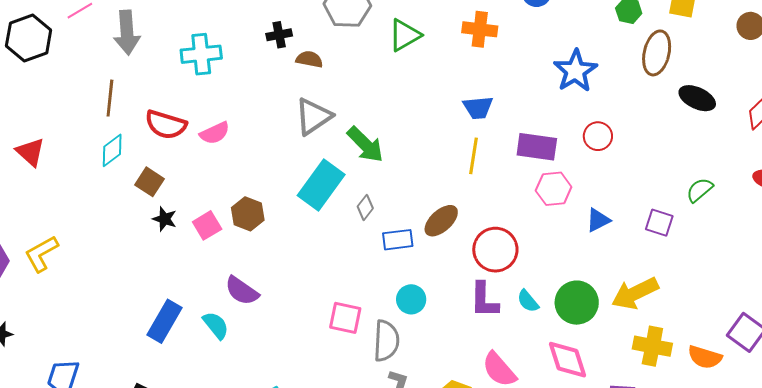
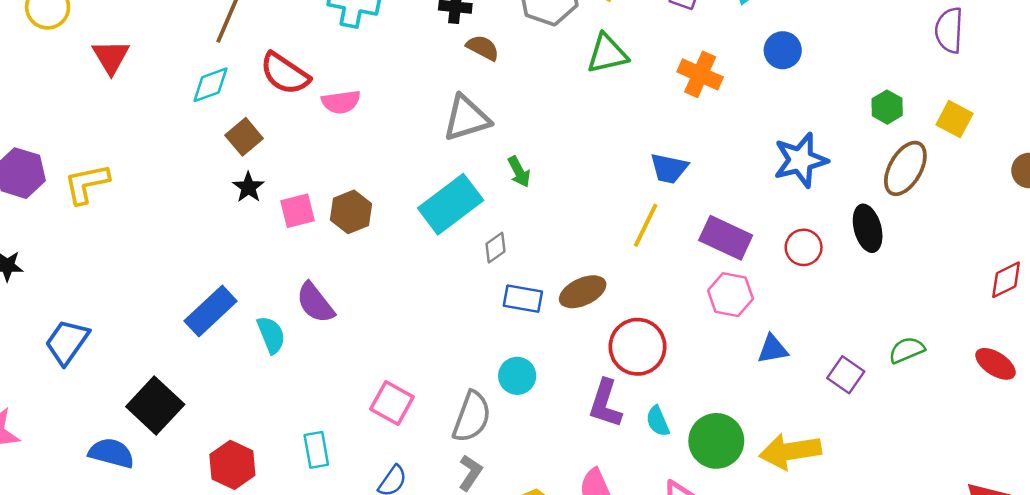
black ellipse: (697, 98) -> (868, 228), moved, turned 33
green arrow: (365, 145) -> (519, 172), size x0.6
pink square: (345, 318) -> (392, 403), moved

